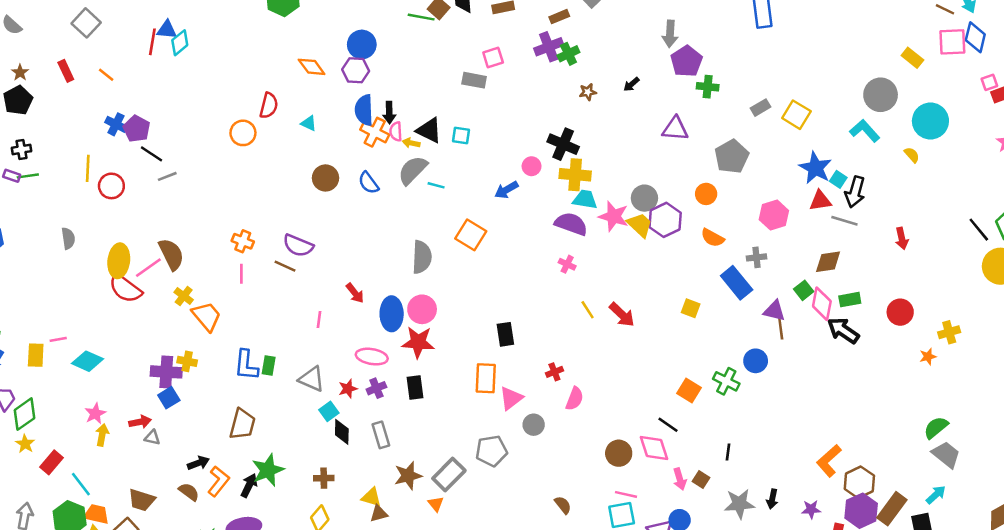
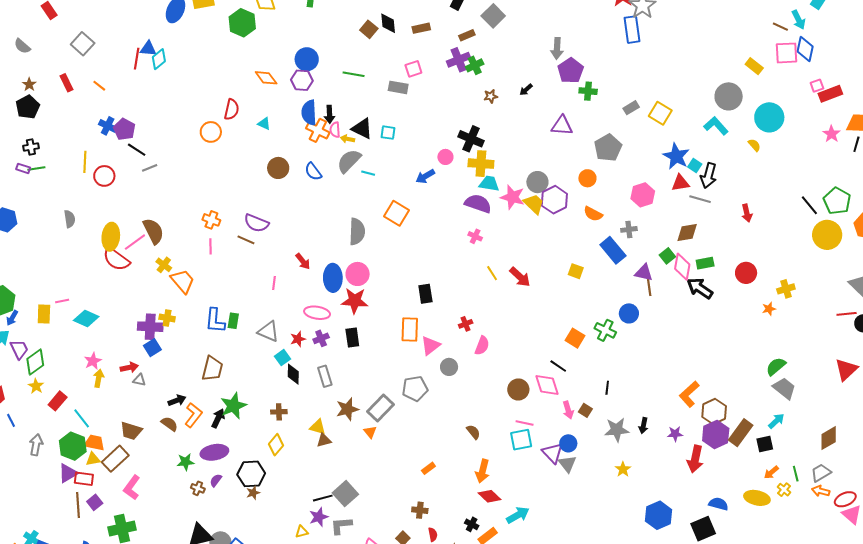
green line: (421, 17) -> (354, 74), moved

